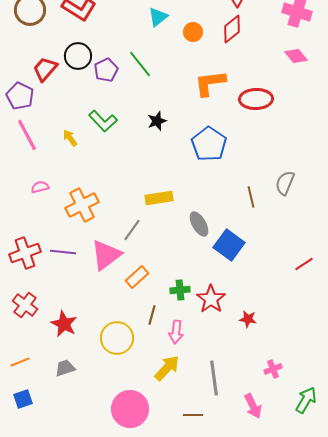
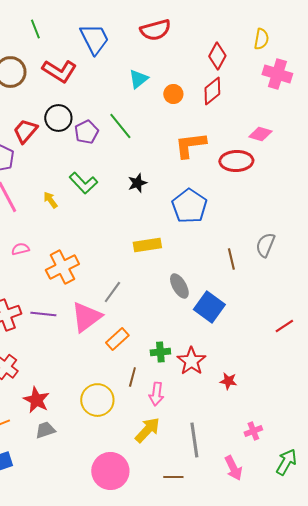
pink diamond: (296, 56) -> (260, 134), moved, turned -35
yellow rectangle: (159, 198) -> (147, 245), moved
red star: (64, 324) -> (36, 400), moved

